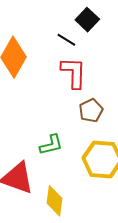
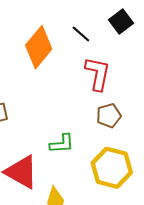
black line: (66, 40) -> (81, 34), moved

